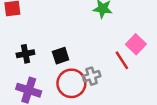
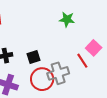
gray cross: (92, 76) -> (58, 73), size x1.5

